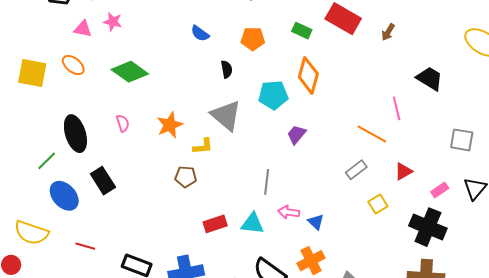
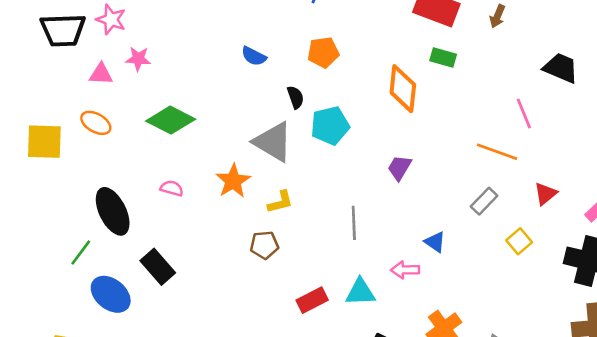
green rectangle: (302, 31) -> (443, 57), moved
cyan pentagon: (273, 95) -> (330, 126), moved
gray triangle: (226, 115) -> (273, 142), moved
pink semicircle: (123, 123) -> (172, 188), turned -48
gray line: (267, 182) -> (354, 223), moved
blue triangle: (316, 222) -> (435, 242), moved

